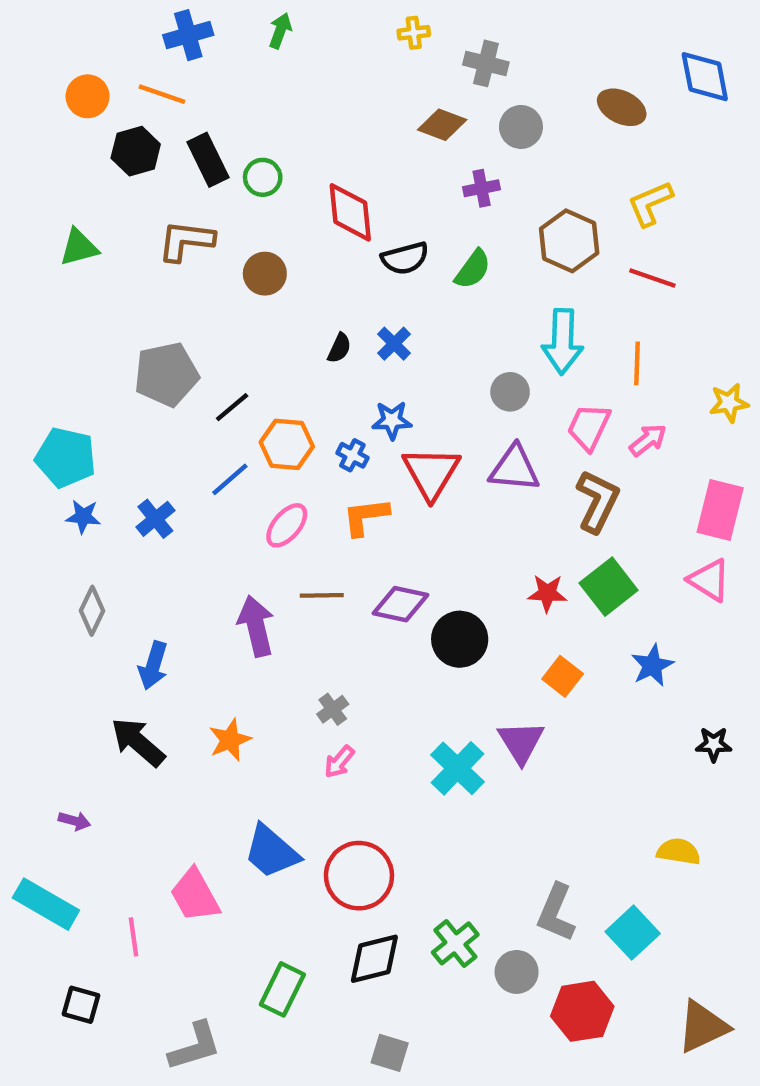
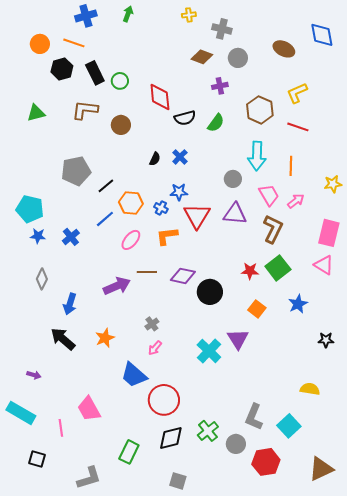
pink trapezoid: (589, 427) -> (269, 195), turned 125
purple arrow: (256, 626) -> (117, 286), turned 80
blue trapezoid: (271, 852) -> (134, 375), moved

